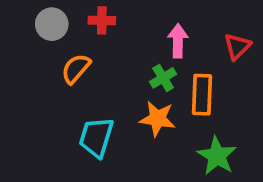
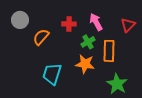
red cross: (102, 20) -> (69, 24), moved
gray circle: (52, 24) -> (20, 20), moved
pink arrow: (178, 41) -> (96, 22), turned -30

